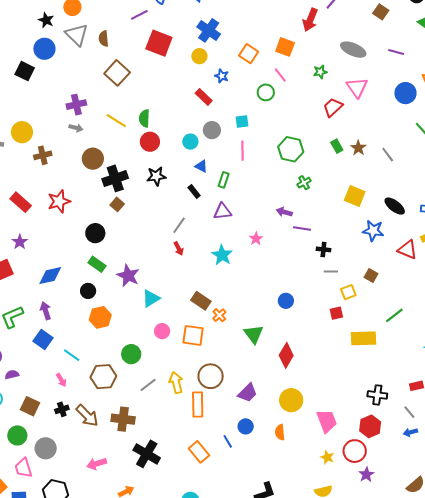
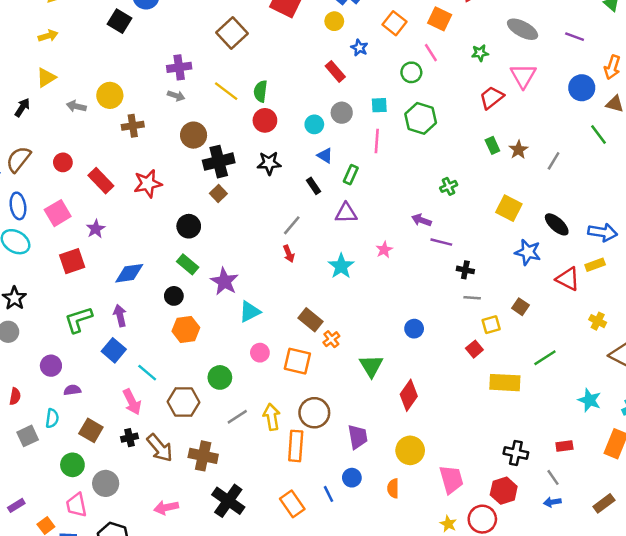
green hexagon: (291, 149) -> (421, 118), moved
gray line: (388, 155) -> (554, 161), turned 63
red square: (336, 313) -> (474, 349), turned -32
pink arrow: (61, 380) -> (132, 402), size x1.5
purple trapezoid: (247, 393) -> (358, 437), turned -60

